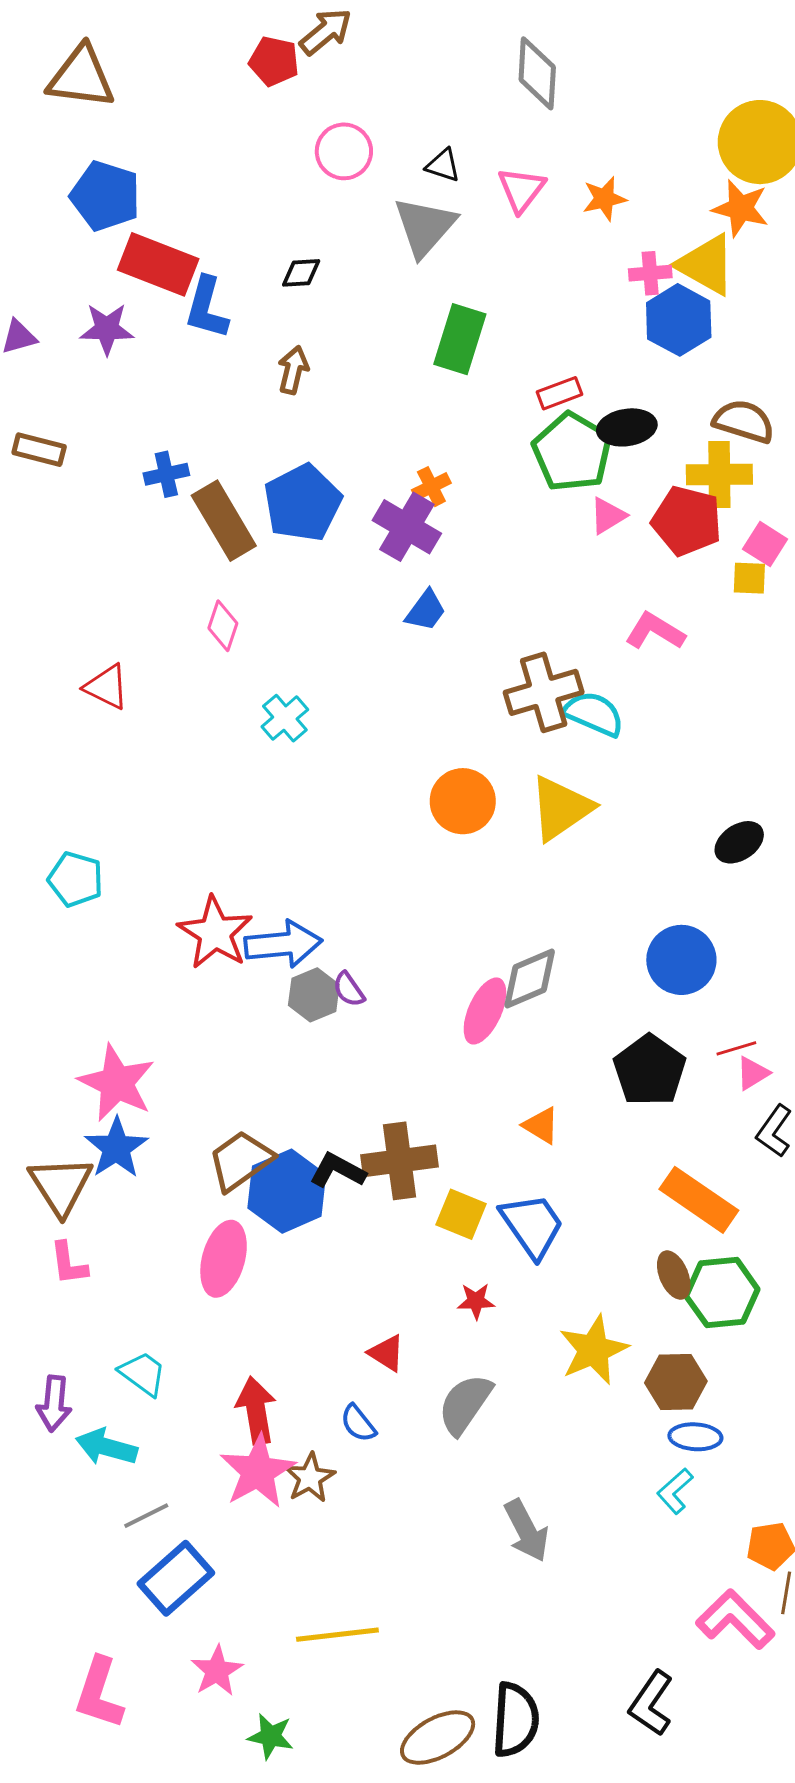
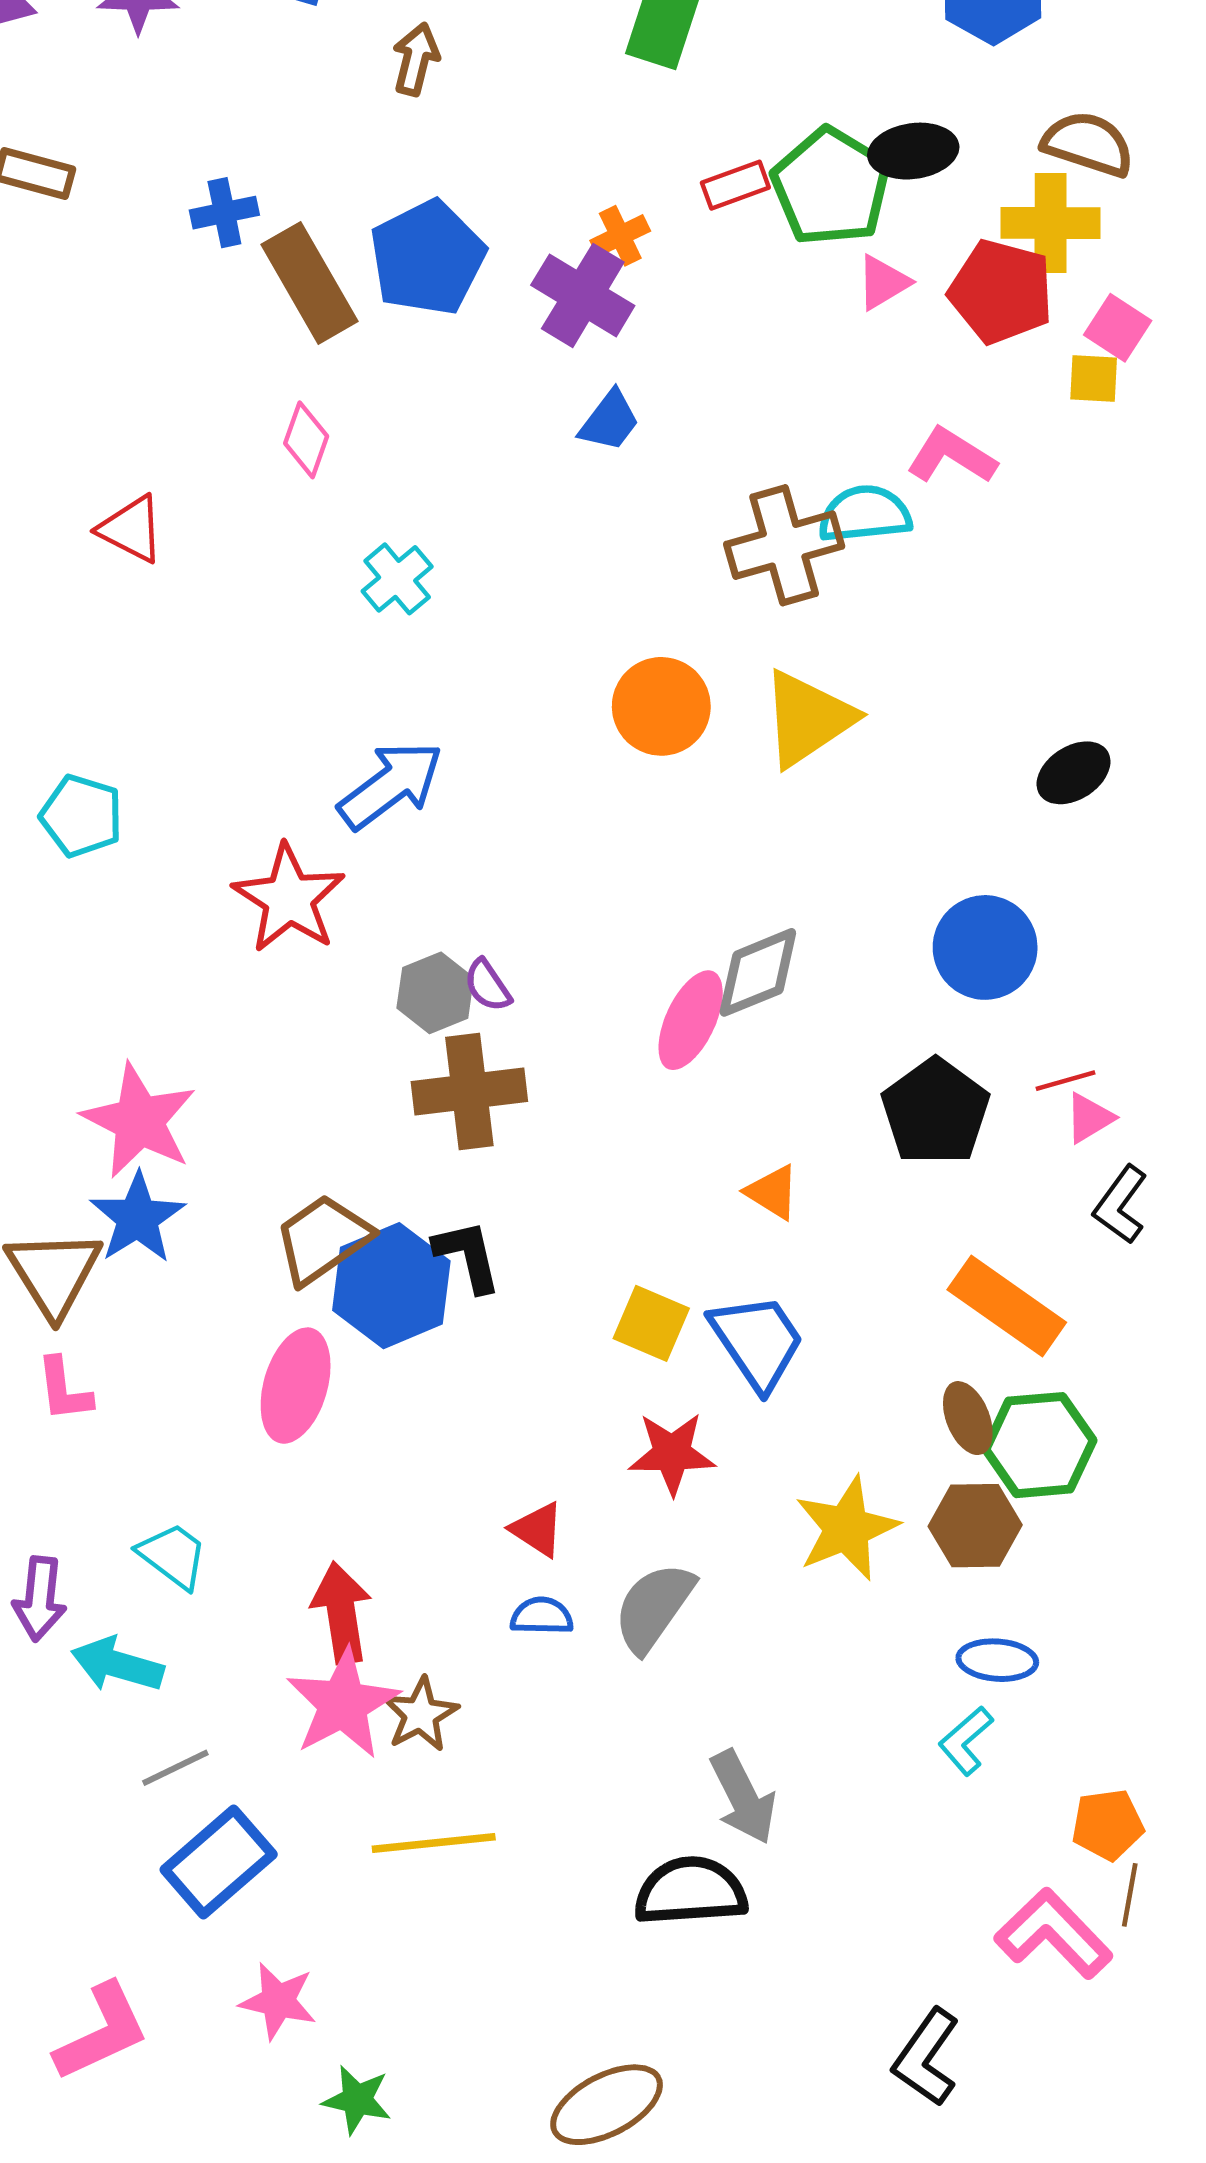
red rectangle: (559, 393) -> (735, 185), moved
cyan semicircle: (594, 714) -> (865, 514), moved, turned -30
blue arrow: (283, 944) -> (391, 785), moved, turned -32
brown cross: (400, 1161) -> (469, 1092), moved
black L-shape: (338, 1171) -> (468, 1256), turned 48
red star: (476, 1301) -> (672, 1453), size x1.5
brown hexagon: (676, 1382) -> (975, 1526), moved
blue semicircle: (358, 1423) -> (542, 1616), moved, turned 129
yellow line: (337, 1635) -> (434, 1843), moved
pink star: (217, 1671) -> (278, 2001), turned -30
pink L-shape: (99, 1693) -> (102, 2032), turned -134
black semicircle: (515, 1720) -> (691, 1891), moved, turned -98

